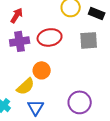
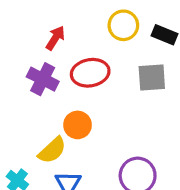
red arrow: (17, 15) -> (55, 38), moved
purple cross: (20, 41) -> (43, 79), turned 36

